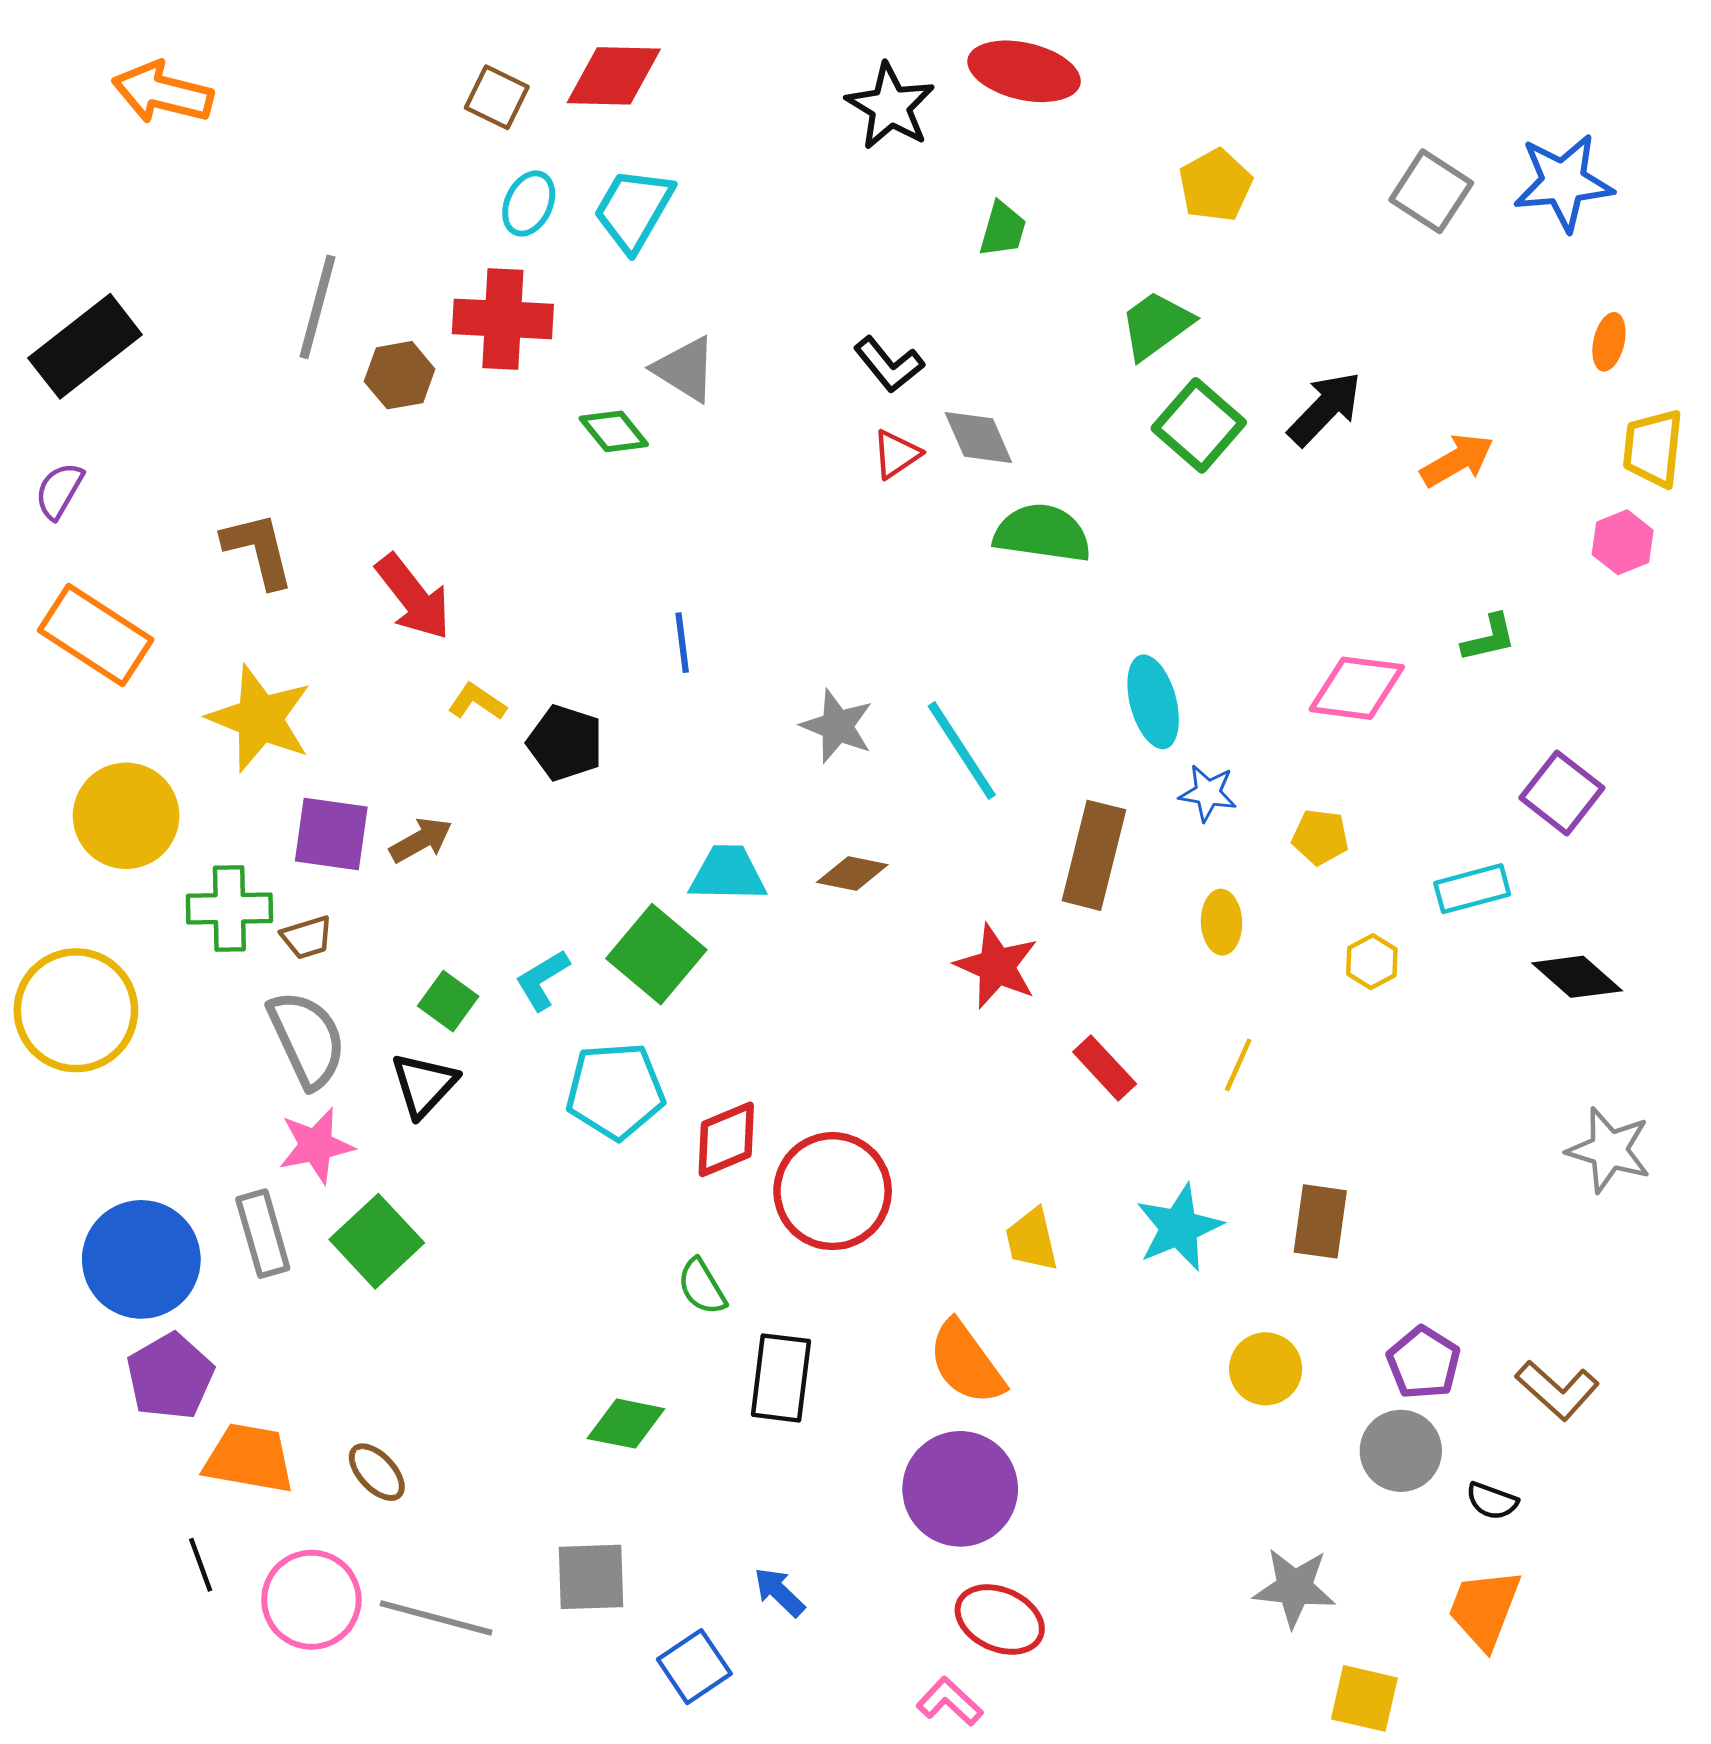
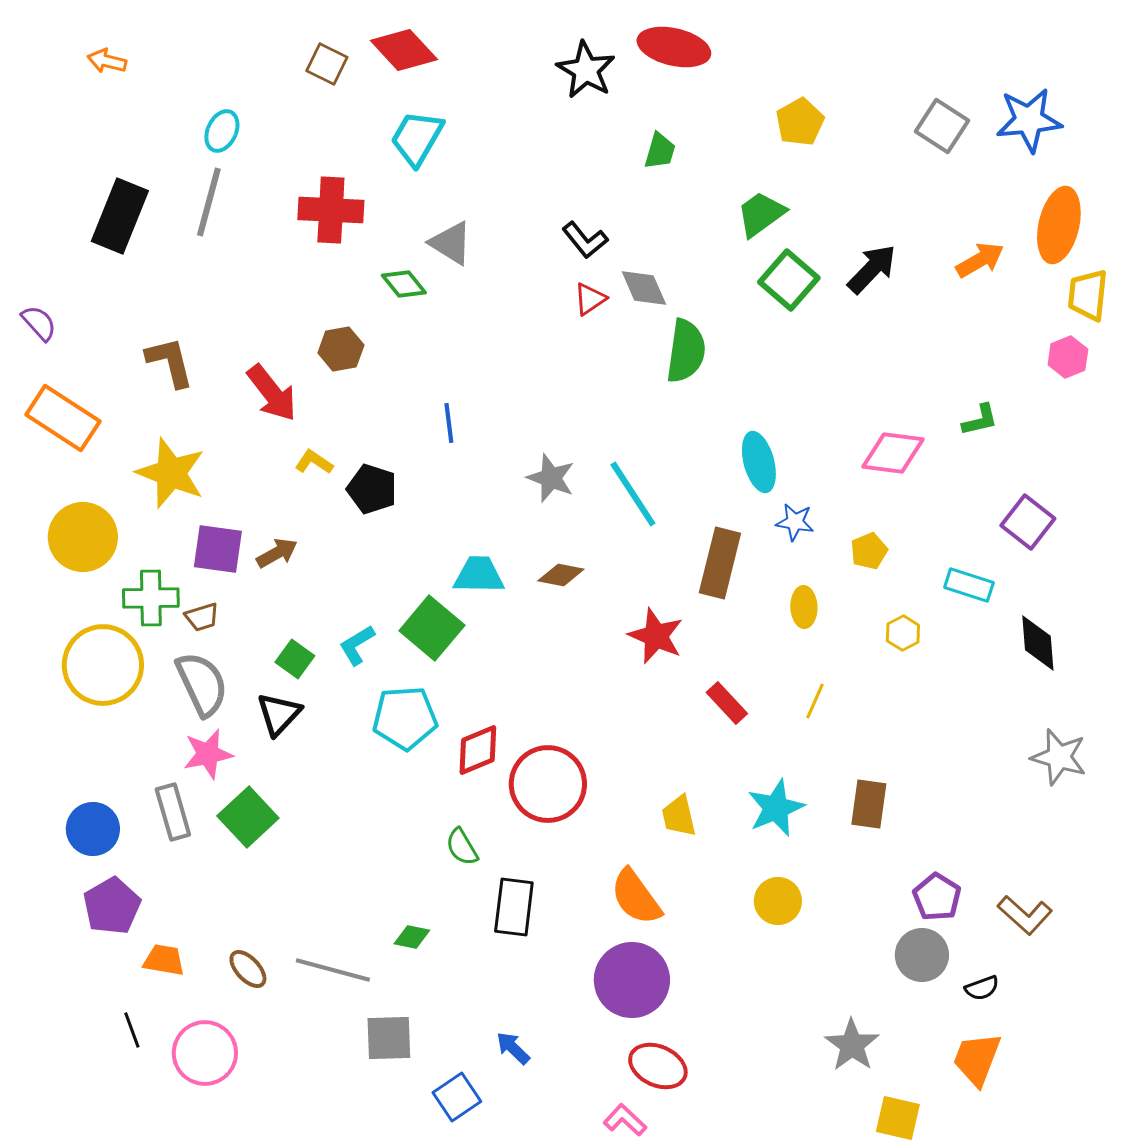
red diamond: (614, 76) -> (404, 50), turned 46
orange arrow: (163, 93) -> (107, 61), size x0.6
cyan ellipse: (529, 204) -> (222, 131), moved
orange ellipse: (1609, 342) -> (1059, 225), size x2.0
black rectangle: (85, 346) -> (120, 216), moved, turned -30
brown hexagon: (400, 375) -> (341, 349), moved
orange arrow: (1457, 460) -> (980, 260), moved
purple semicircle: (59, 491) -> (39, 323), turned 108
green semicircle: (1042, 533) -> (686, 351), turned 90
yellow pentagon: (1320, 837) -> (869, 551), turned -30
cyan rectangle: (1472, 889) -> (969, 585), turned 33
black diamond: (1577, 977) -> (1038, 643), turned 44
yellow circle: (76, 1010) -> (103, 665), moved
blue circle: (141, 1259) -> (93, 829), size x0.7
yellow circle: (1266, 1369) -> (778, 901), moved
green diamond: (626, 1424) -> (412, 937), size x0.7
orange trapezoid: (249, 1458) -> (164, 960), size x0.7
black semicircle: (1492, 1501) -> (982, 988), turned -40
gray star: (1294, 1588) -> (852, 1045), turned 30
gray line: (436, 1618) -> (333, 970), moved

